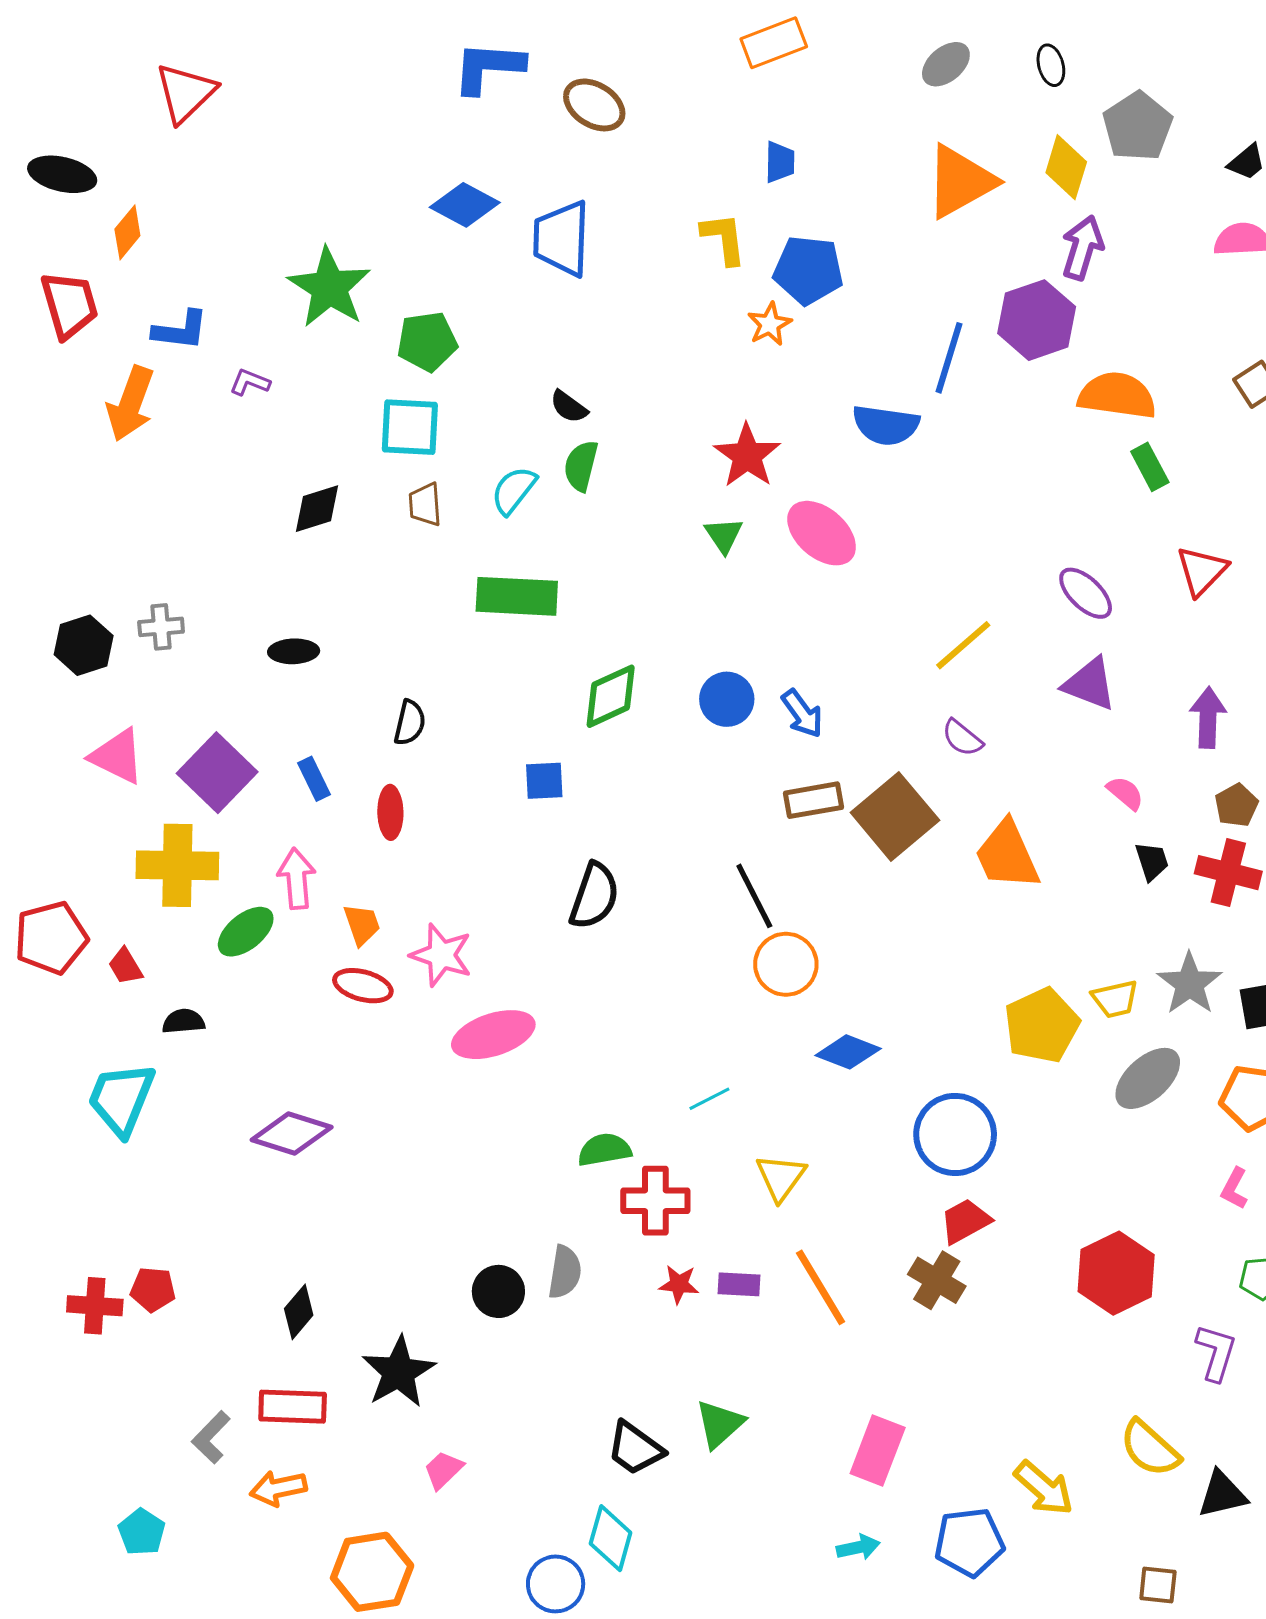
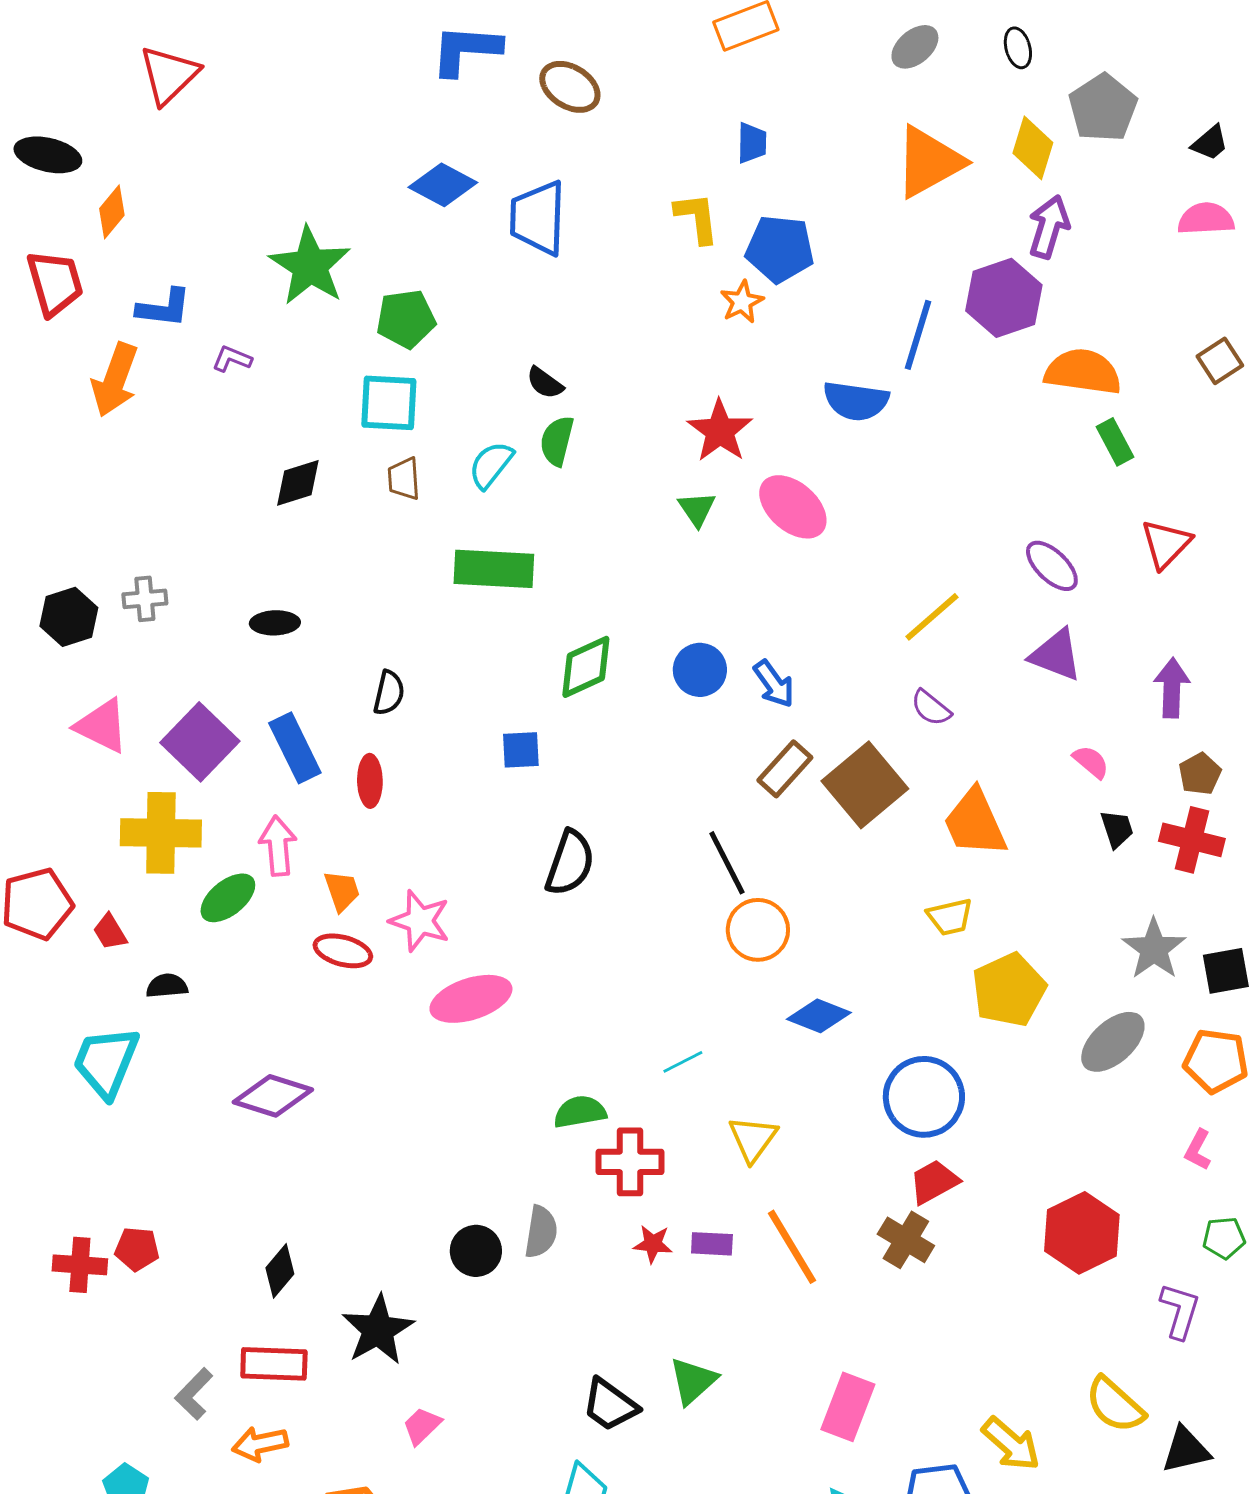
blue rectangle: (314, 779) -> (295, 748), size x1.6
brown rectangle: (813, 800) -> (785, 769), turned -38
yellow trapezoid: (1115, 999) -> (950, 917), moved

